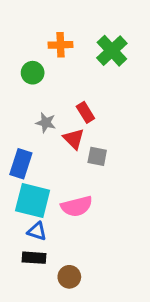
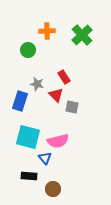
blue rectangle: (21, 164) -> (20, 101), moved
blue triangle: (37, 231) -> (45, 158), moved, turned 32

